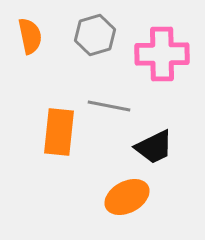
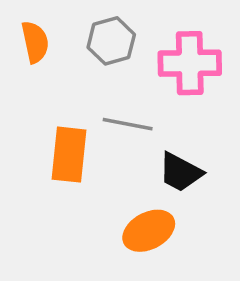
black trapezoid: (154, 147) -> (180, 172), turned 54

